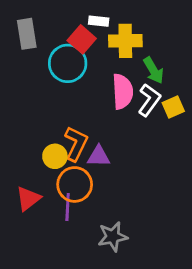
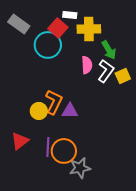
gray rectangle: (27, 34) -> (19, 24), turned -45
pink semicircle: (123, 92) -> (87, 65), size x0.7
orange circle: (75, 184) -> (64, 151), moved

